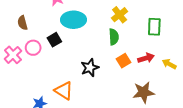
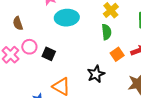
black square: (54, 40) -> (49, 54), moved, turned -32
black star: (90, 68) -> (96, 74), moved

